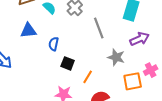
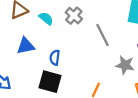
black square: (68, 63) -> (50, 82), moved, size x1.5

